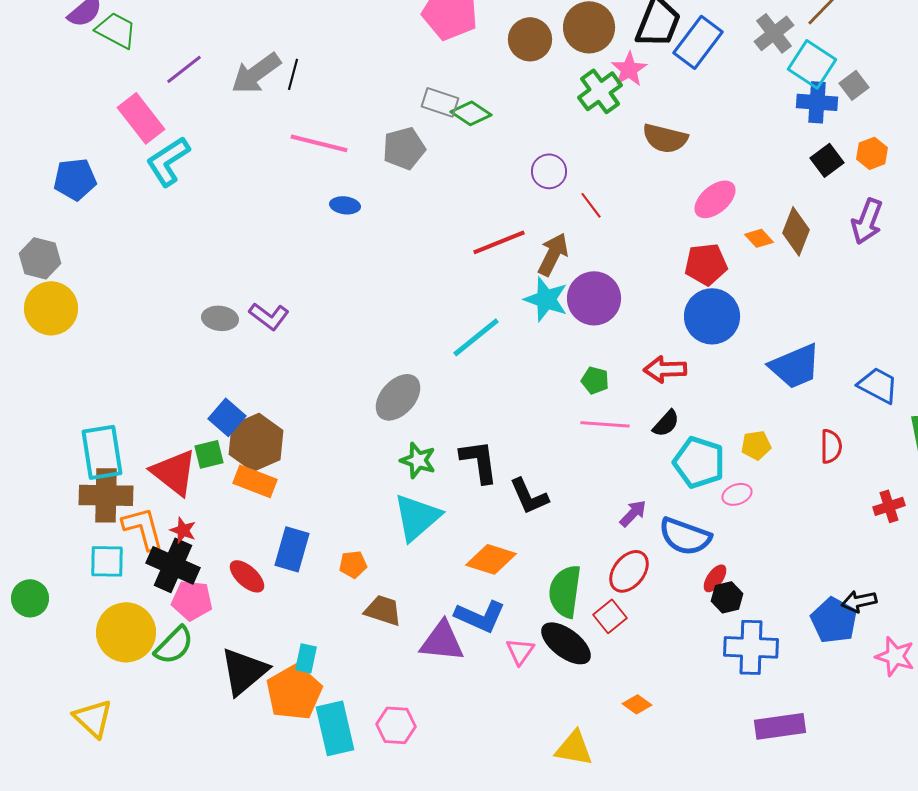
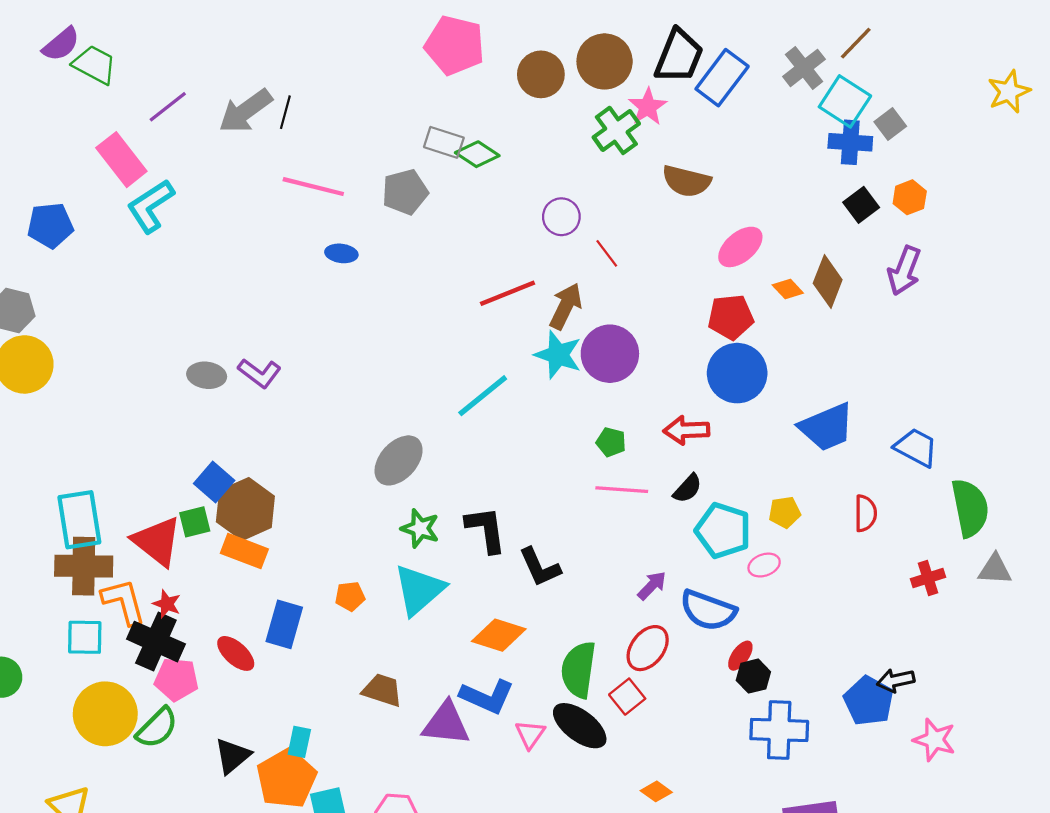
orange pentagon: (353, 564) -> (350, 596), moved
black triangle: (244, 671) -> (232, 756), size x0.7

